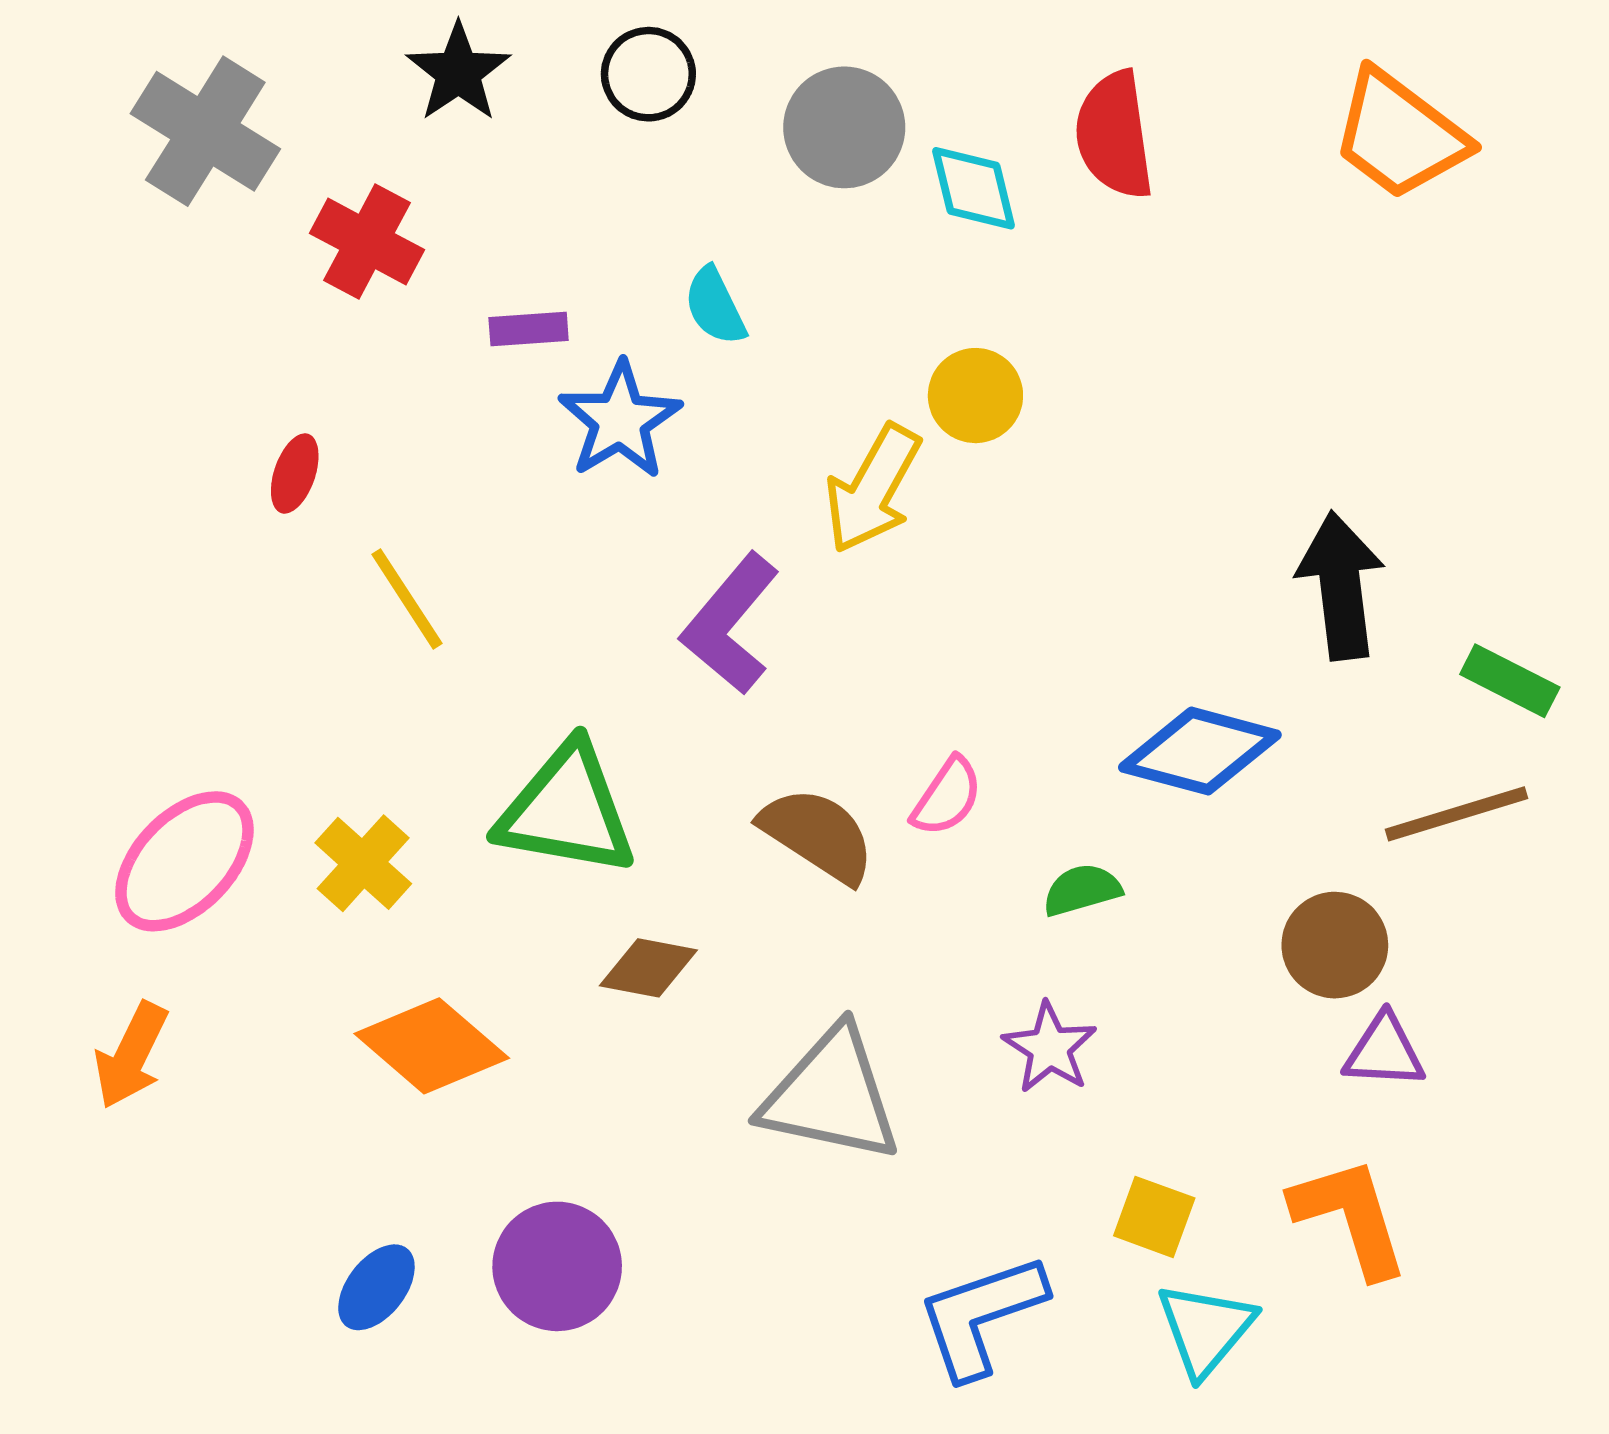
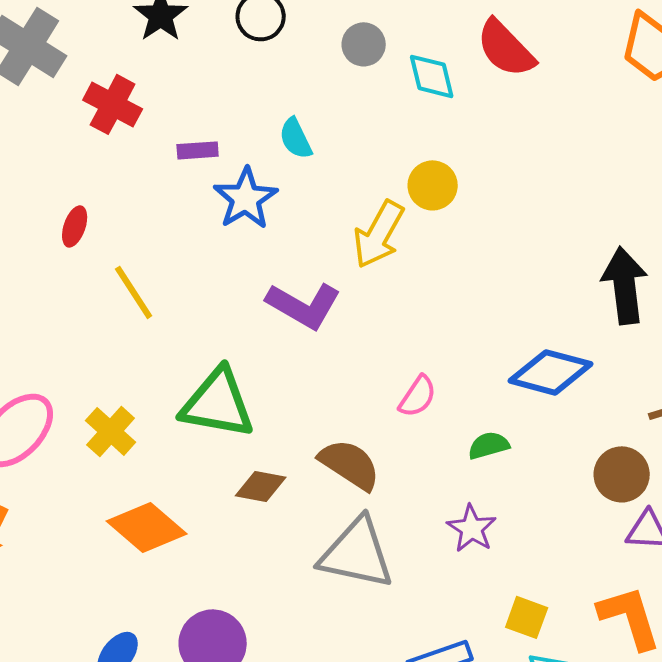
gray circle: (844, 127) -> (364, 44), size x0.7
red semicircle: (1114, 135) -> (506, 48), turned -36
purple L-shape: (730, 624) -> (304, 305), turned -100
brown semicircle: (818, 835) -> (350, 464), moved

